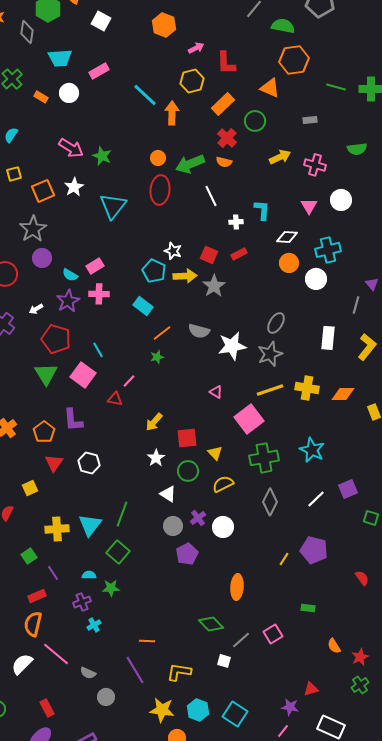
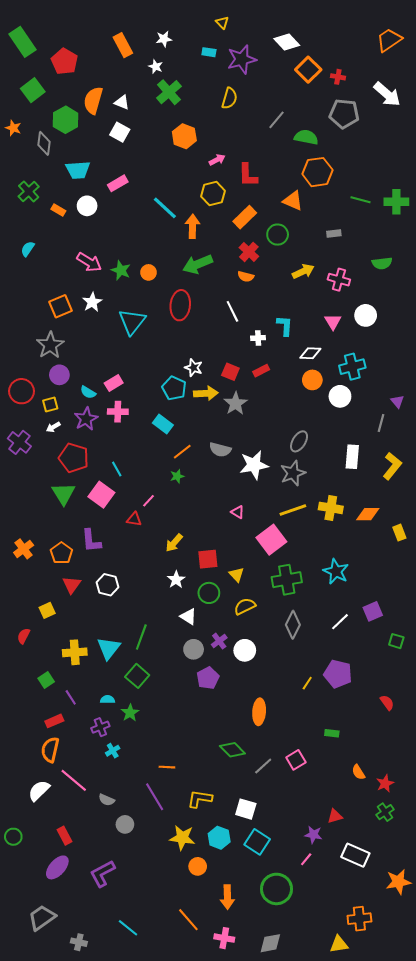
orange circle: (158, 158) -> (148, 272), moved
green arrow: (190, 164) -> (198, 264), moved
yellow square: (14, 174) -> (50, 405), moved
green star: (111, 588) -> (130, 713), turned -30
white square: (224, 661) -> (246, 809), moved, size x1.5

